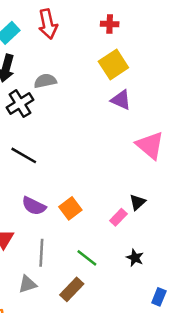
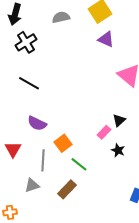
gray semicircle: (45, 81) -> (61, 17), moved
orange square: (70, 208) -> (63, 143), moved
black star: (135, 258) -> (118, 150), moved

